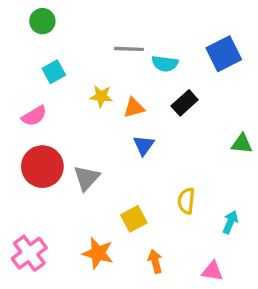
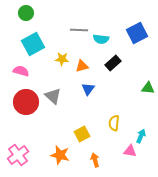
cyan square: (54, 72) -> (33, 44), size x1.6
pink semicircle: (34, 116) -> (21, 71), turned -133
gray triangle: (87, 178) -> (53, 96), moved, turned -30
pink triangle: (212, 271) -> (130, 151), moved

